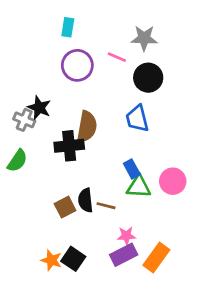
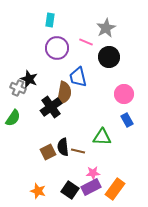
gray star: (144, 38) -> (106, 28), turned -30
blue trapezoid: (137, 119) -> (78, 77), moved
black cross: (69, 146) -> (51, 107), turned -30
blue rectangle: (132, 169) -> (127, 120), moved
pink circle: (173, 181) -> (124, 94), moved
black square: (73, 259) -> (70, 190), moved

